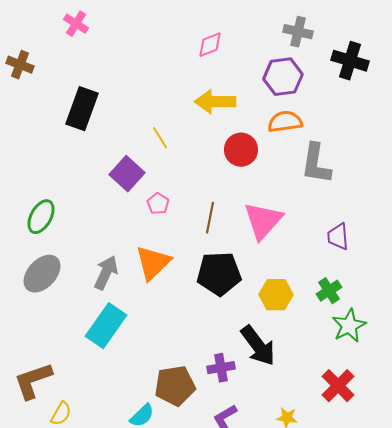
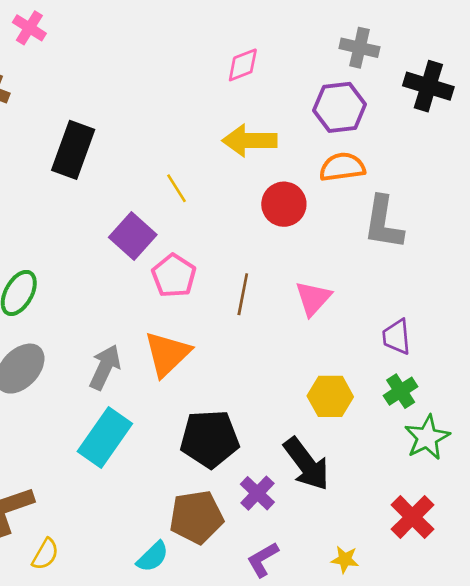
pink cross: (76, 24) -> (29, 28), moved
pink pentagon: (158, 204) -> (174, 276), size x1.5
pink triangle: (263, 221) -> (313, 298), size x0.7
purple trapezoid: (338, 237) -> (397, 337), moved
black pentagon: (219, 274) -> (210, 439), moved
purple cross: (221, 368) -> (257, 493), turned -36

